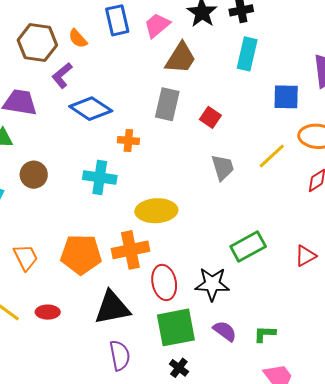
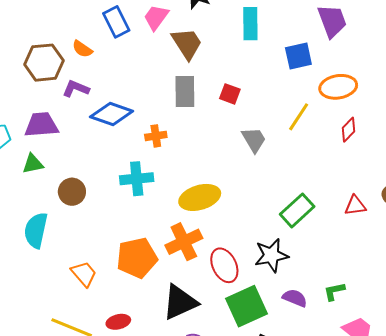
brown trapezoid: (181, 58) -> (187, 43), turned -51
purple L-shape: (62, 75) -> (76, 89), turned 76
red triangle: (305, 256) -> (355, 206), turned 35

